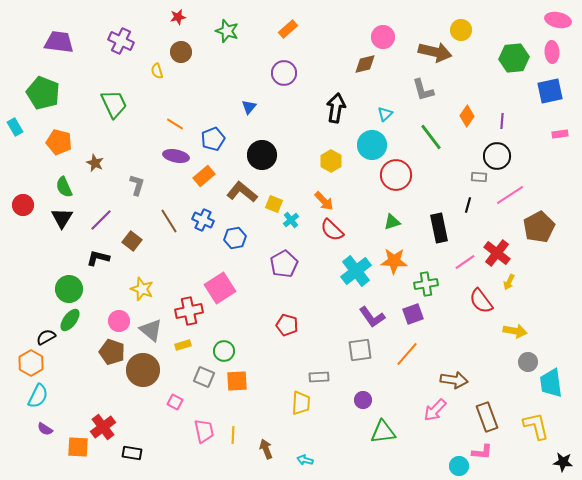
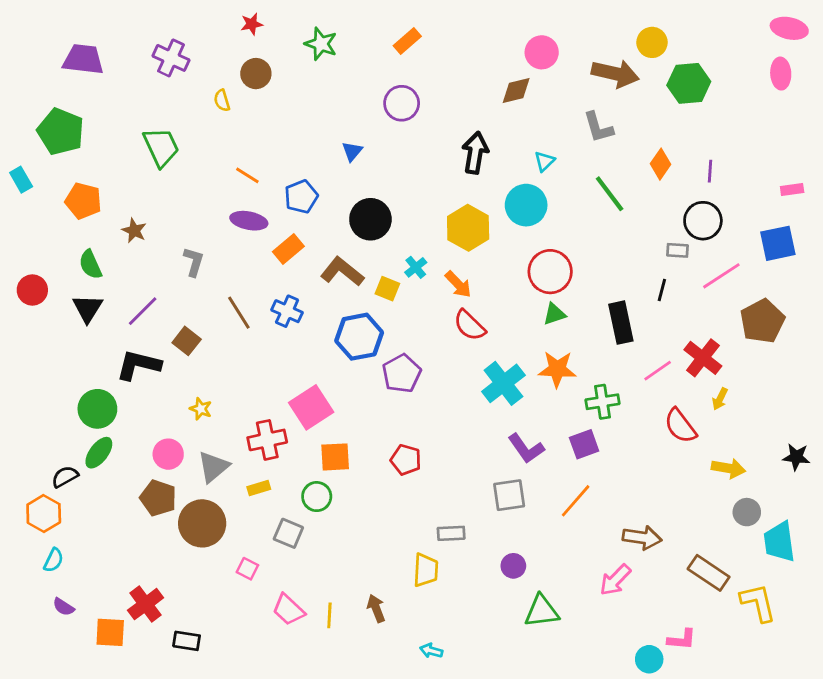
green hexagon: (514, 58) -> (689, 83), moved
blue square: (550, 91) -> (778, 243), moved
yellow hexagon: (331, 161) -> (468, 228), size x1.4
red circle: (396, 175) -> (550, 272), moved
cyan cross: (291, 220) -> (416, 267), moved
blue hexagon: (235, 238) -> (359, 337), moved, size x1.5
black L-shape: (98, 258) -> (138, 365), size x1.4
yellow star: (142, 289) -> (201, 409), size x0.7
gray triangle: (151, 330) -> (213, 467), turned 40
orange square: (237, 381) -> (335, 457), moved
cyan semicircle: (38, 396) -> (54, 560), size x0.7
brown rectangle: (487, 417) -> (709, 573), moved, turned -36
pink trapezoid: (204, 431) -> (288, 610), turned 145
brown arrow: (266, 449) -> (376, 608), moved
black star: (563, 462) -> (796, 457), moved

